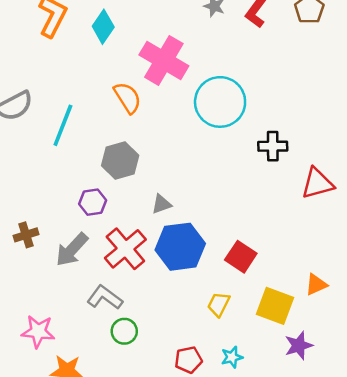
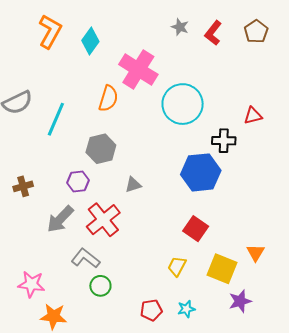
orange semicircle: (127, 98) -> (108, 98), turned 48
red triangle: (317, 183) -> (253, 116), moved, size x0.7
brown cross: (26, 235) -> (23, 186), moved
blue hexagon: (180, 247) -> (201, 172), moved
orange triangle: (316, 285) -> (255, 253), turned -36

